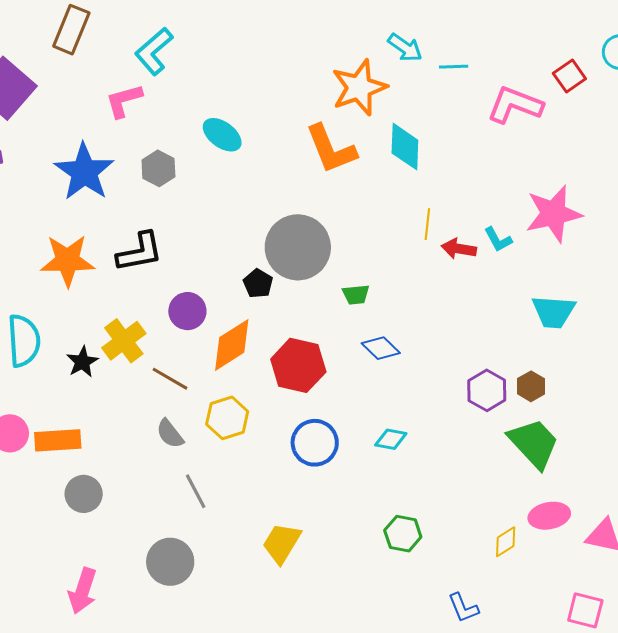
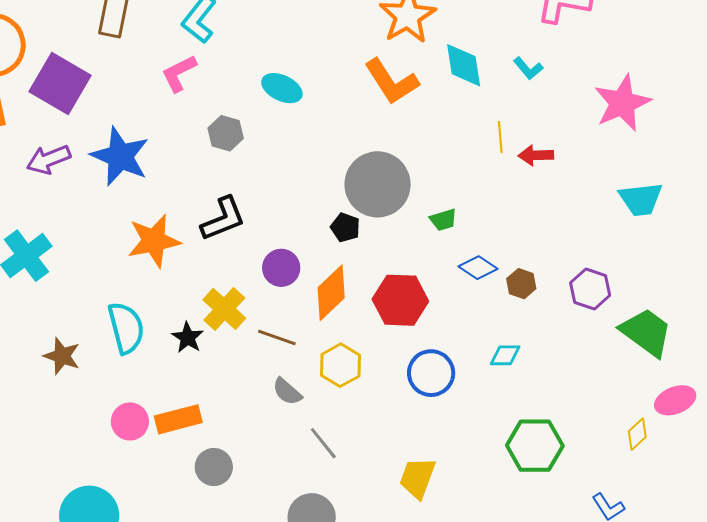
blue star: (84, 172) -> (120, 156), moved
cyan L-shape: (498, 240) -> (528, 68), moved
brown hexagon: (531, 386) -> (521, 284), moved
green hexagon: (403, 534) -> (535, 446), size x1.5

